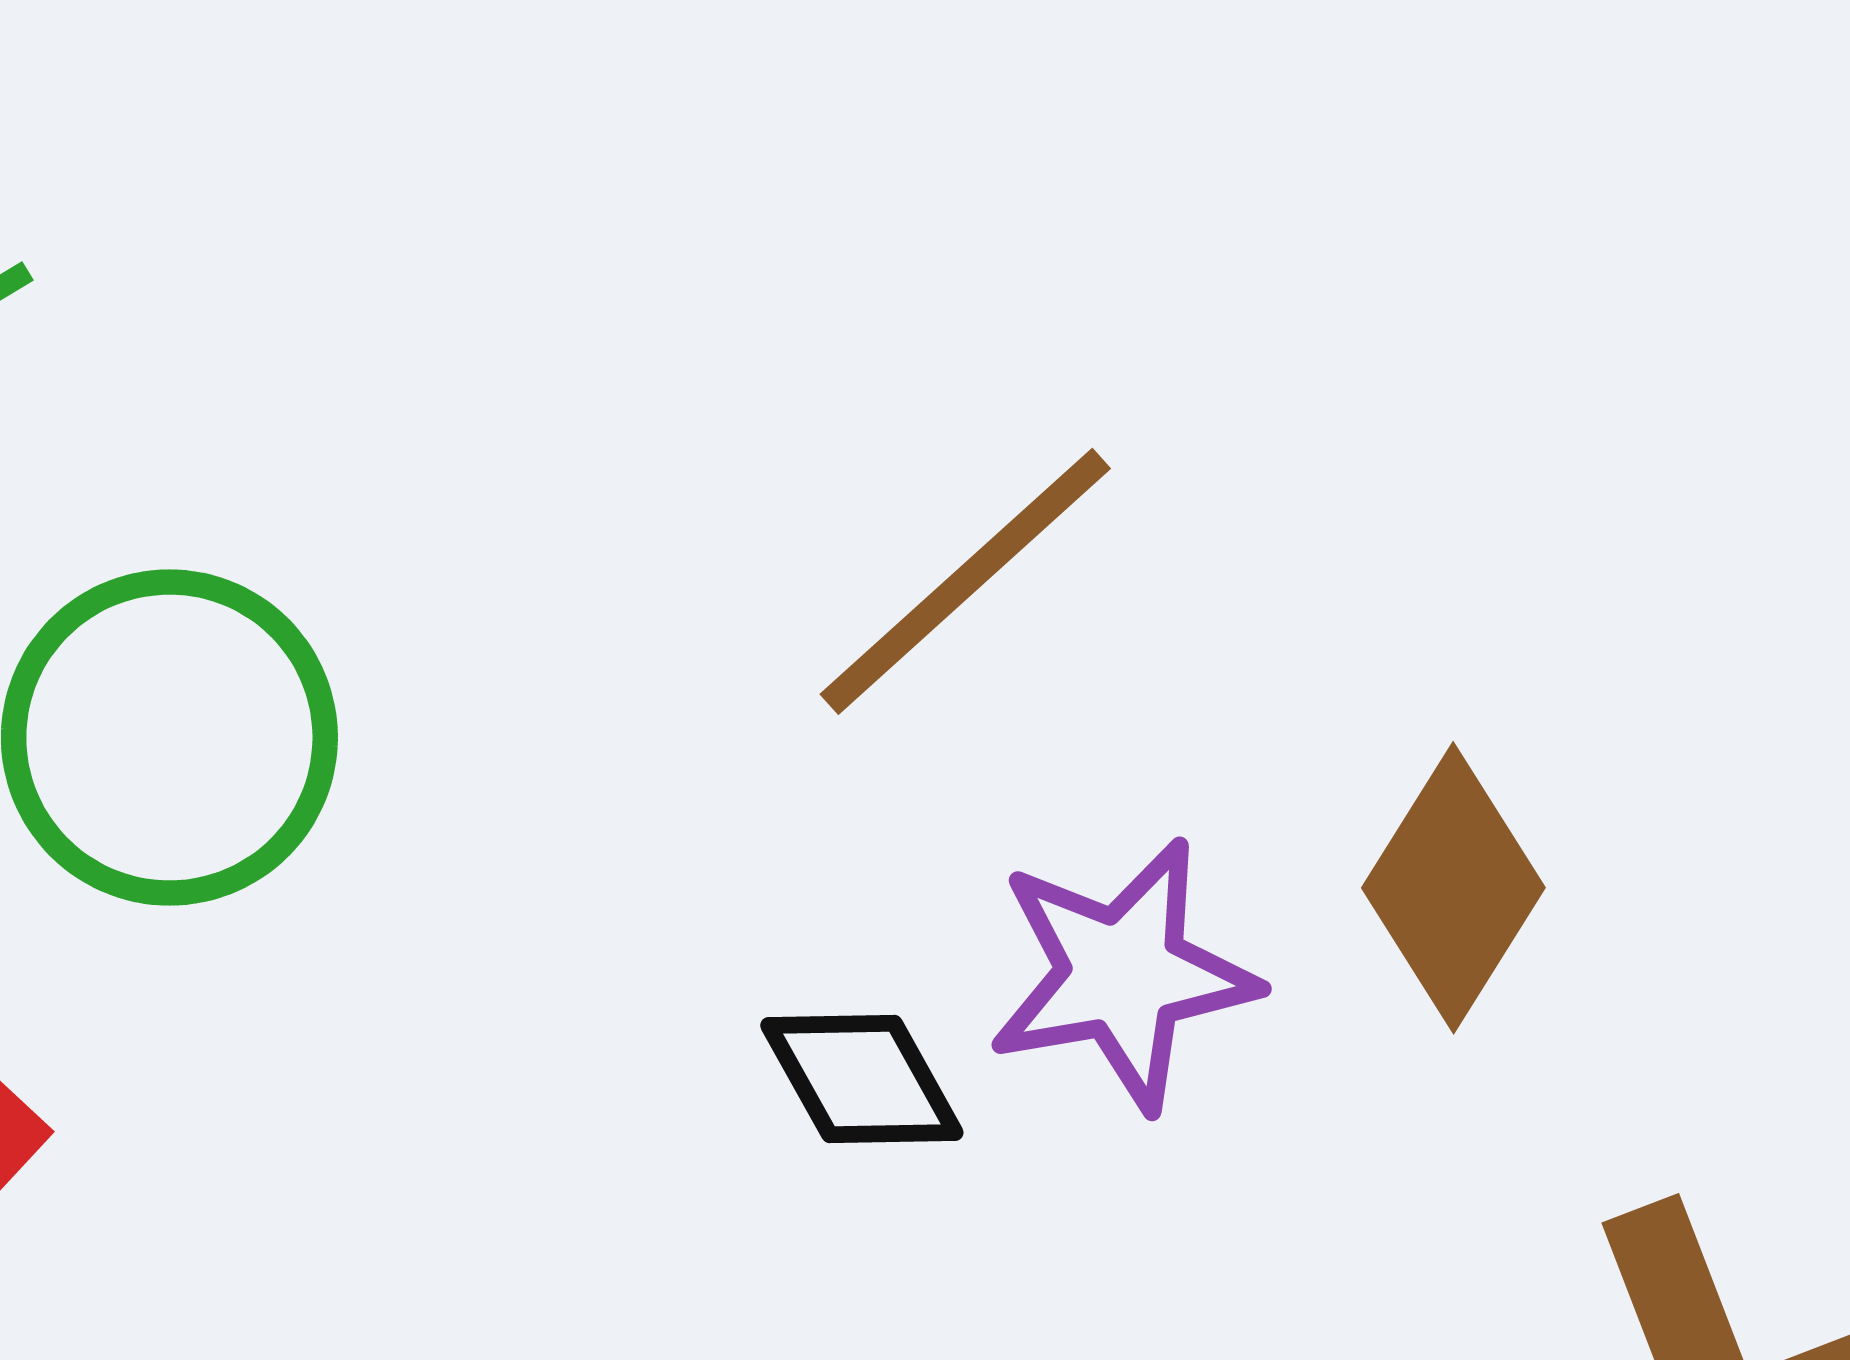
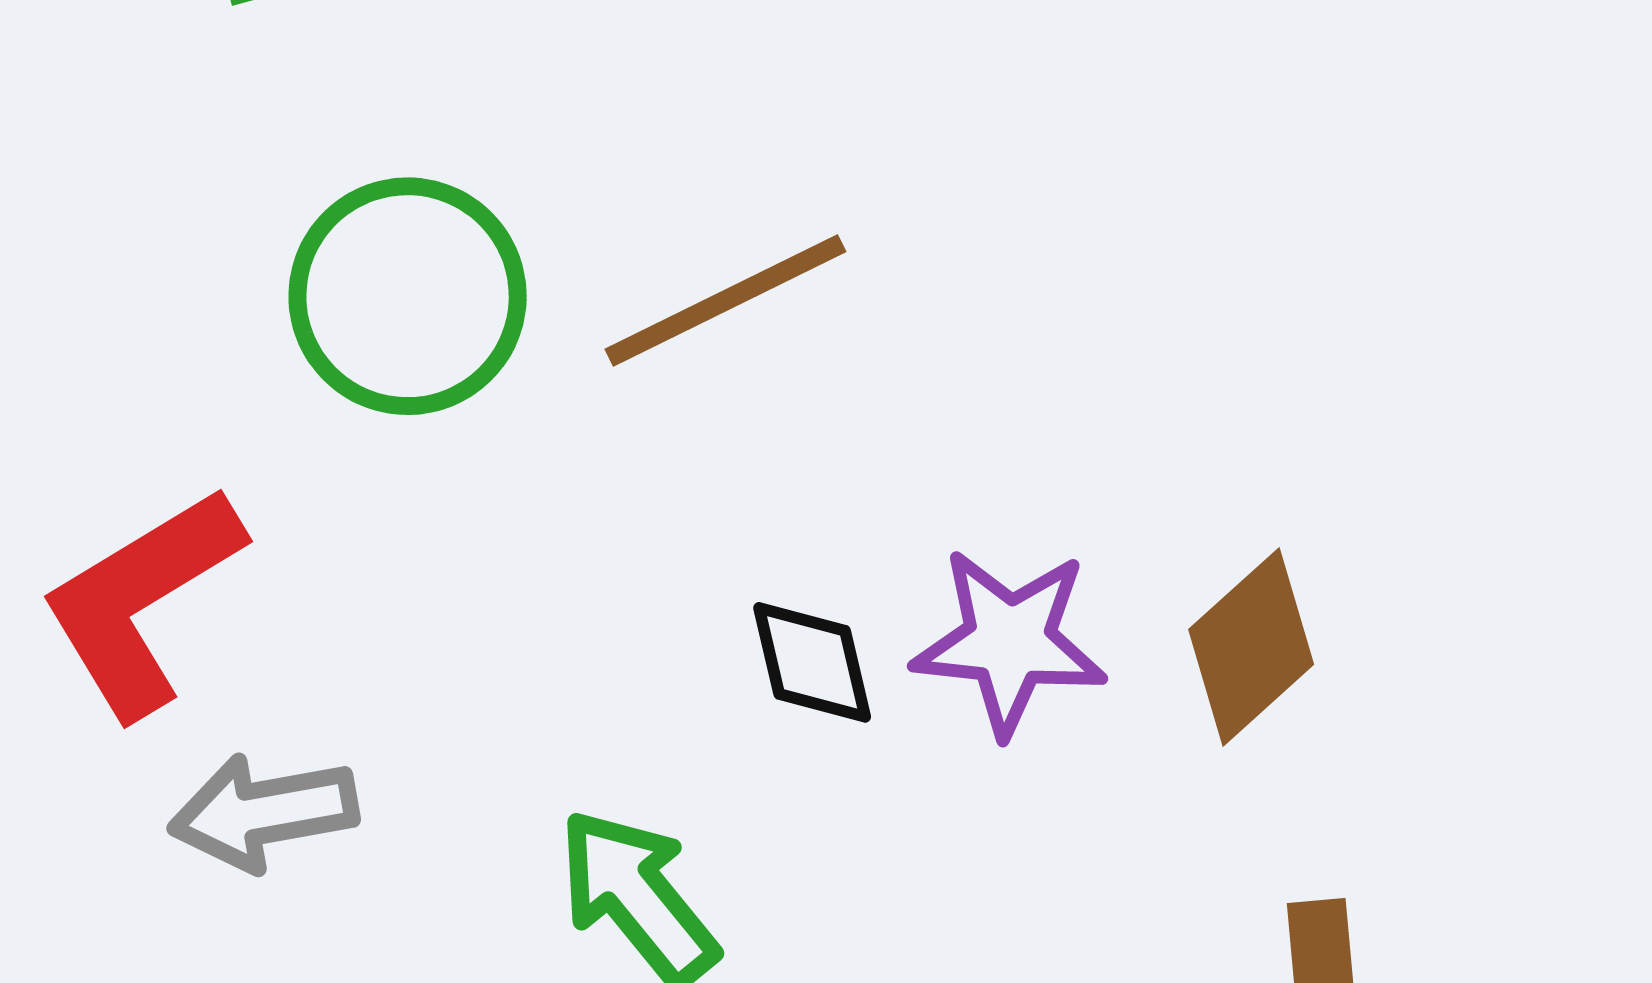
brown line: (965, 581) -> (725, 300), moved

